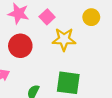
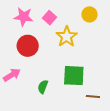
yellow star: (64, 39) -> (67, 37), turned -30

